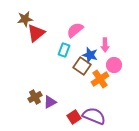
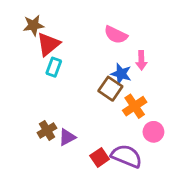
pink semicircle: (75, 30) -> (116, 35), moved, turned -114
cyan rectangle: (64, 50) -> (54, 67), moved
pink circle: (114, 65) -> (153, 132), moved

